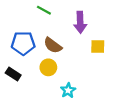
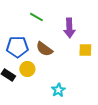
yellow circle: (48, 67) -> (27, 69), moved

